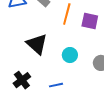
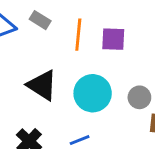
cyan circle: (70, 55) -> (93, 93), size x1.6

